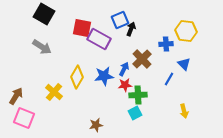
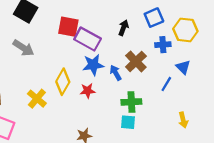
blue square: (120, 20) -> (154, 18), moved
blue arrow: (124, 69) -> (116, 73), turned -56
blue star: (104, 76) -> (93, 65), moved
red star: (125, 85) -> (88, 91), moved
cyan square: (135, 113) -> (128, 122), turned 32

